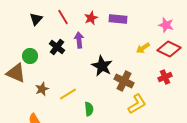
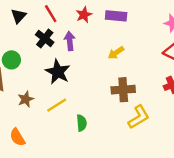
black cross: (57, 47) -> (45, 39), moved
yellow arrow: (143, 48) -> (116, 53), moved
black star: (102, 66) -> (58, 72), moved
brown cross: (124, 81) -> (123, 90), turned -30

